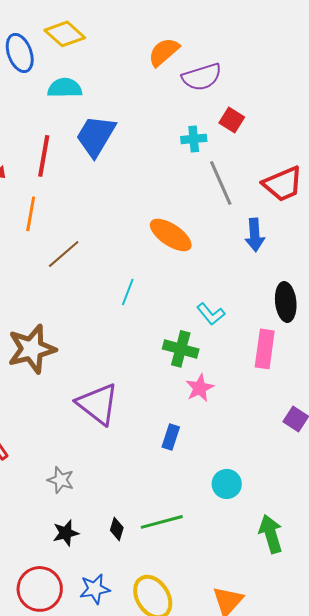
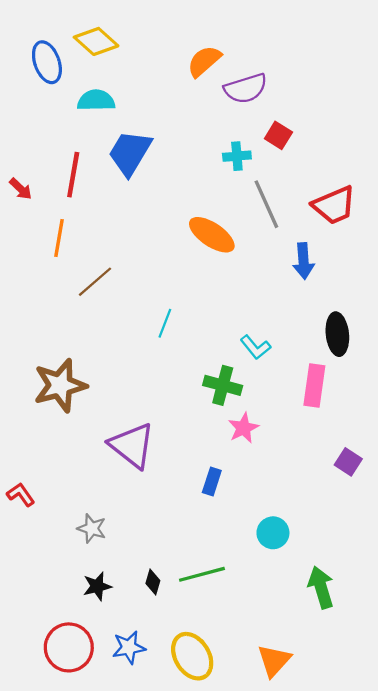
orange ellipse: (171, 235) -> (212, 235), moved

